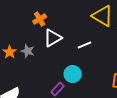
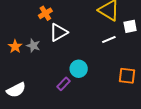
white line: (85, 45) -> (109, 39), moved

